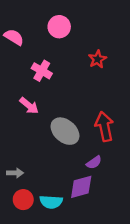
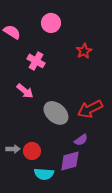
red arrow: (104, 126) -> (90, 109), turned -105
red circle: (23, 200) -> (32, 151), moved

